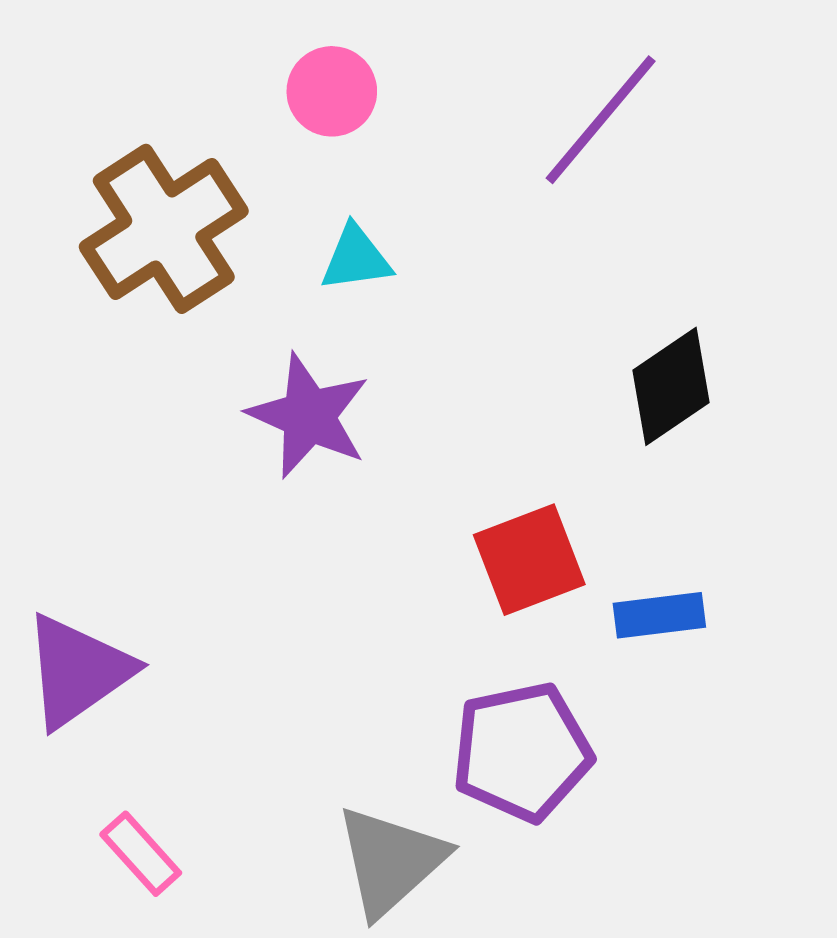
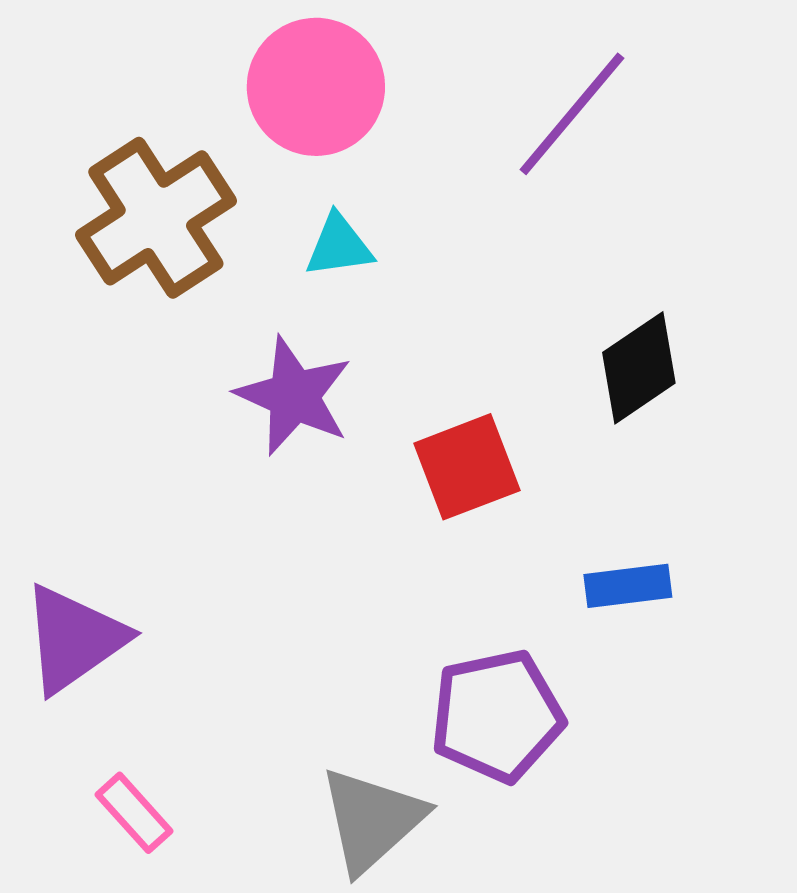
pink circle: (332, 91) -> (316, 87), size x1.6
red square: (529, 560) -> (467, 467), moved

